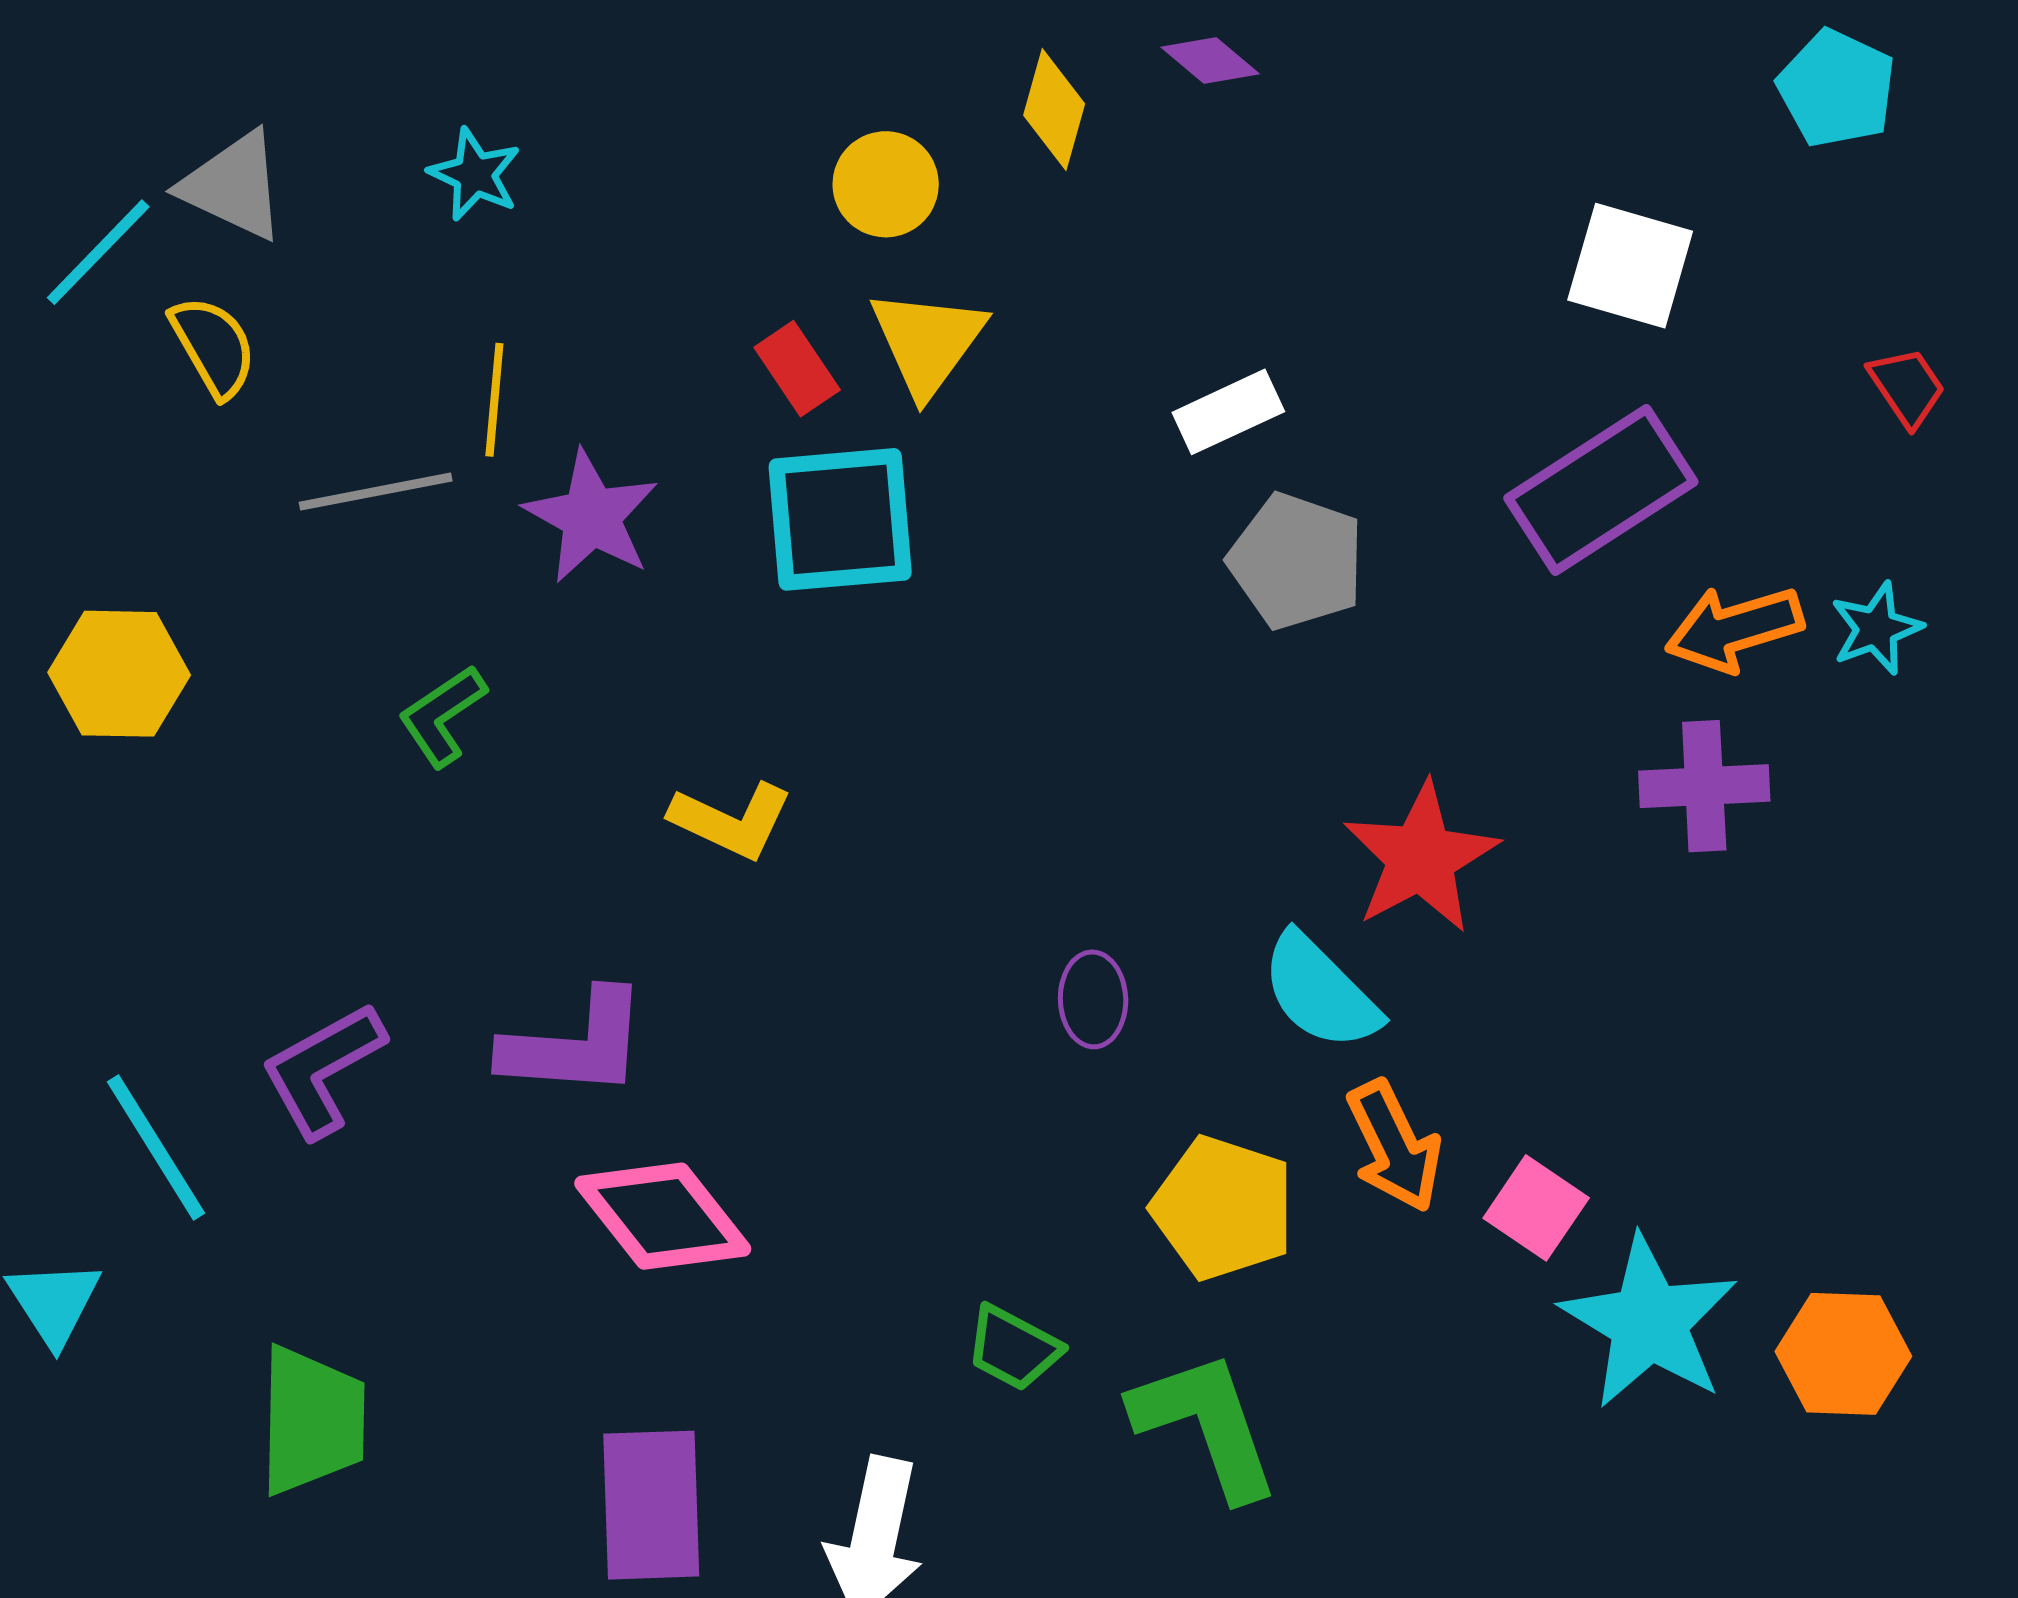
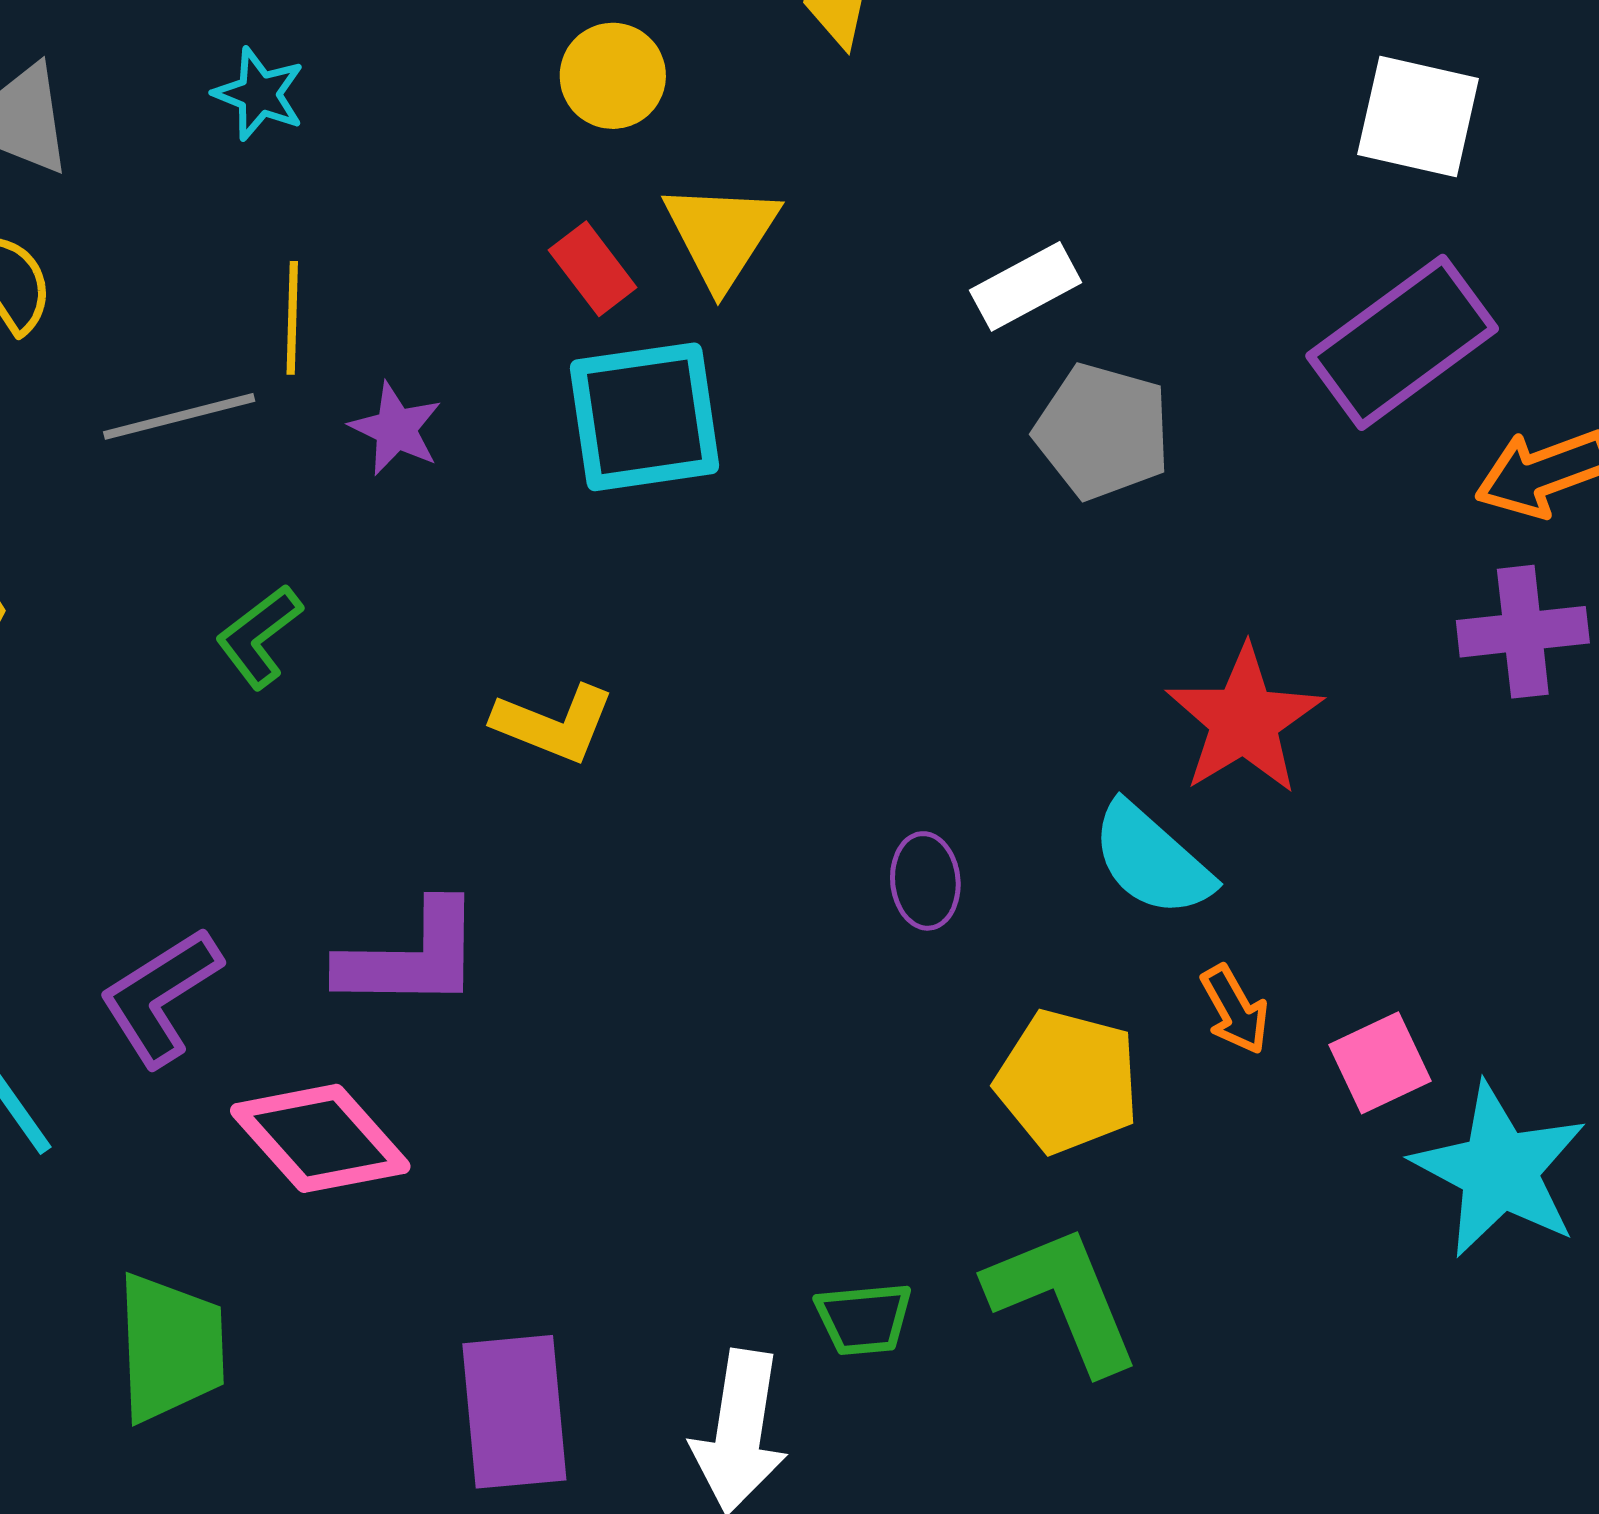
yellow circle: (886, 184) -> (613, 76), moved
purple star: (591, 517) -> (396, 429), size x0.7
orange arrow: (1394, 1146) -> (1235, 1010), size x0.7
pink square: (1536, 1208) -> (1380, 1063), turned 34
pink diamond: (663, 1216) -> (320, 1138), moved
green trapezoid: (1013, 1348) -> (864, 1319), moved, turned -30

